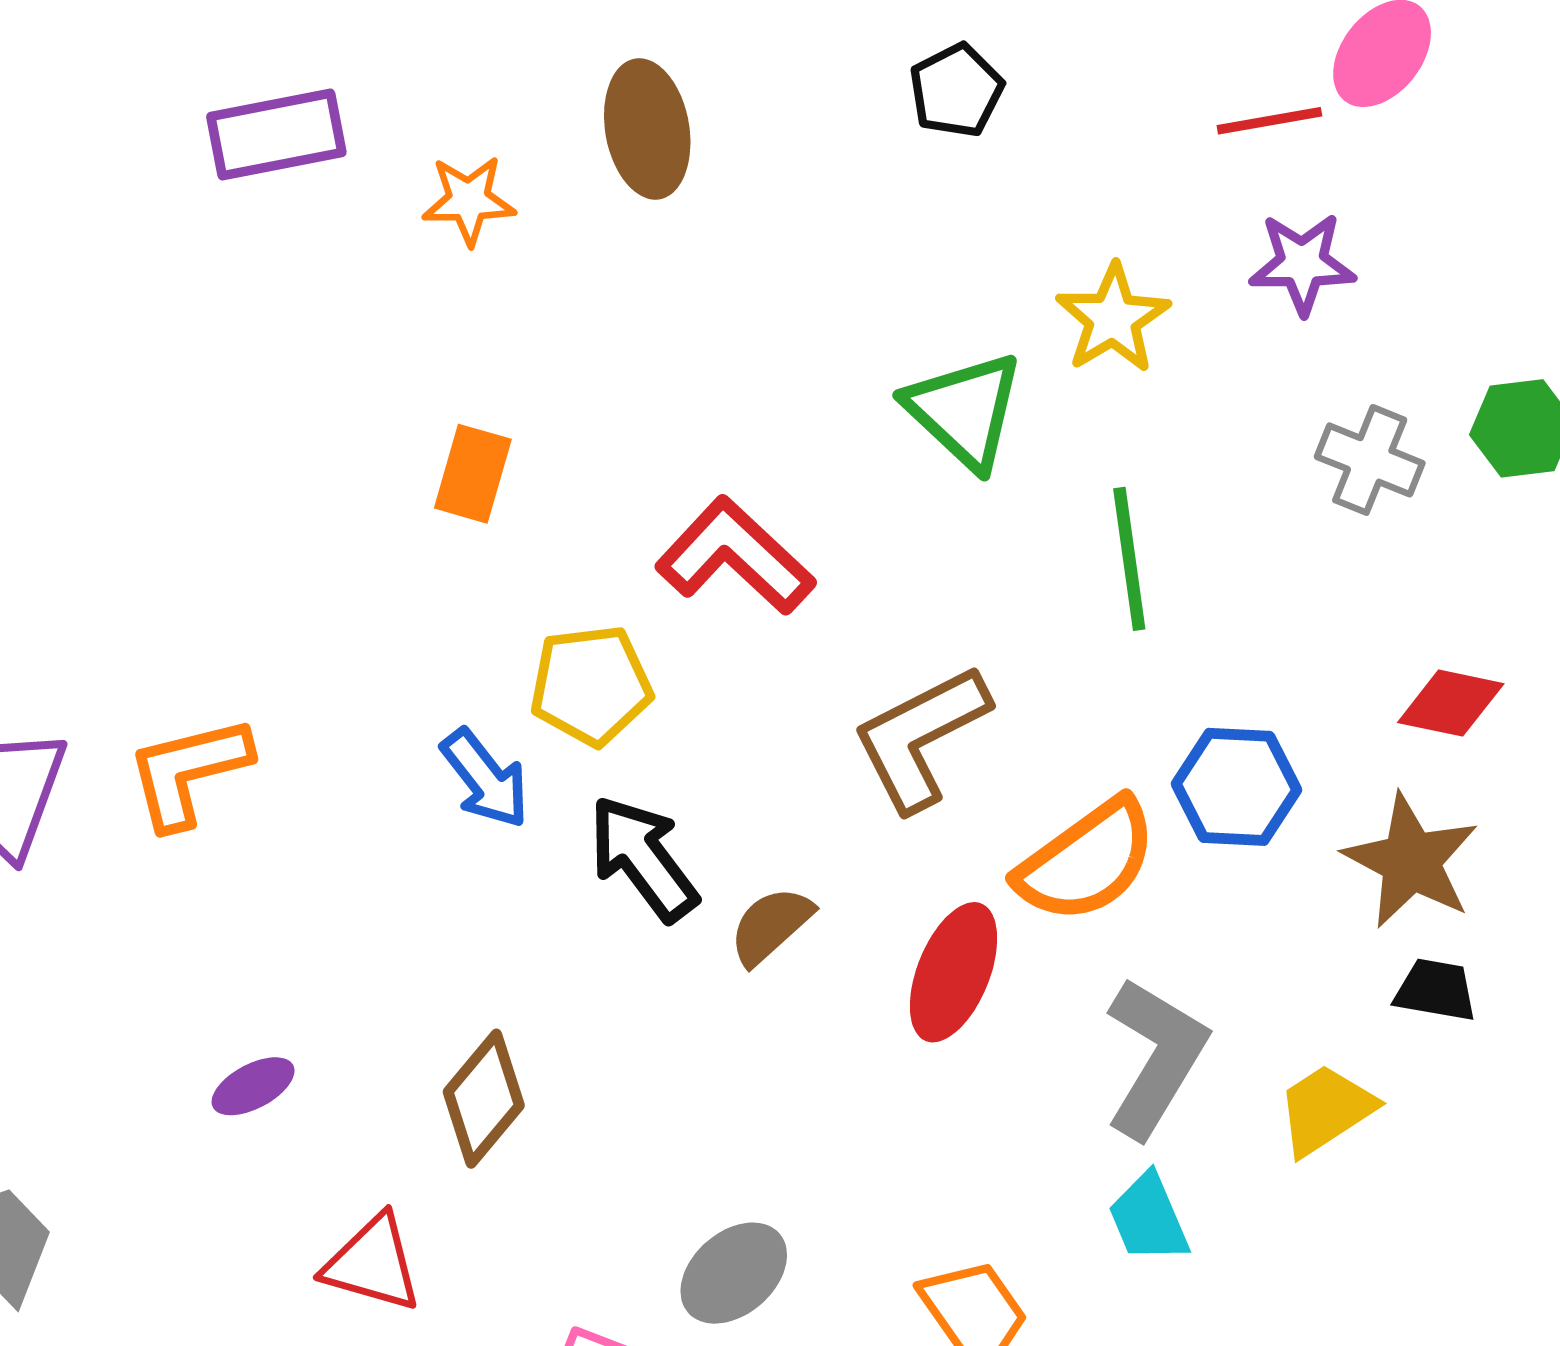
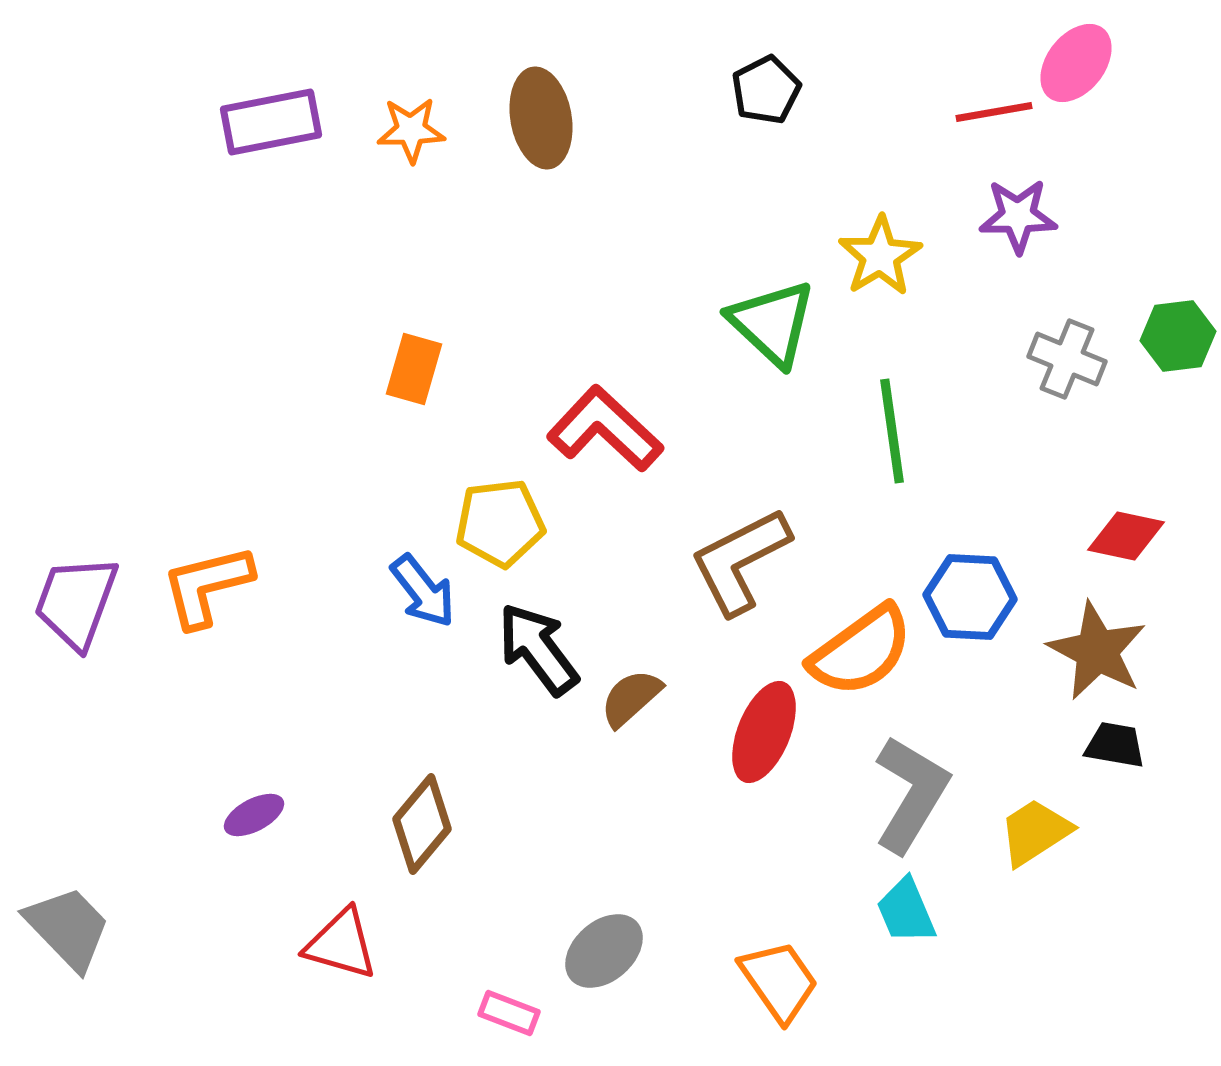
orange star: (469, 200) -> (411, 130), moved

